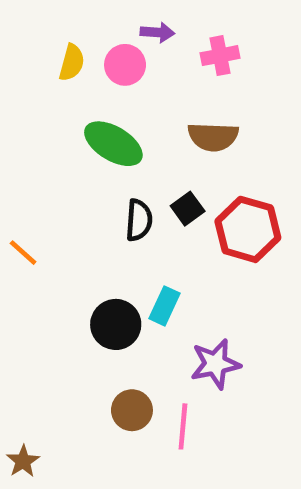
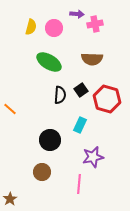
purple arrow: (157, 32) -> (77, 14), moved
cyan rectangle: (164, 306) -> (80, 125), moved
brown circle: (132, 410) -> (42, 172), moved

